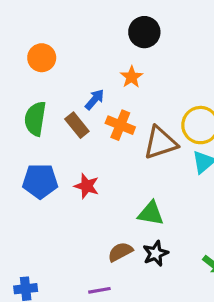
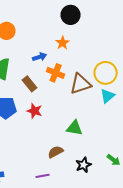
blue arrow: (95, 99) -> (40, 57), turned 32
brown rectangle: (77, 125) -> (30, 84), moved
black star: (156, 253) -> (84, 165), moved

